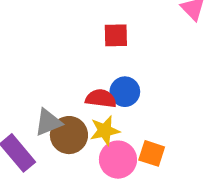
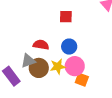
red semicircle: (101, 98) -> (41, 45), moved
pink circle: (118, 160) -> (75, 66), moved

